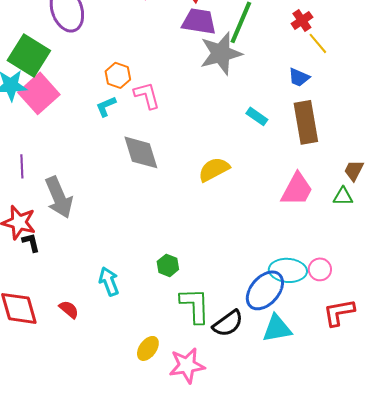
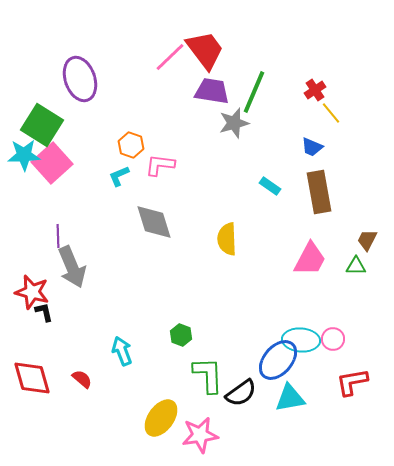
gray star: (221, 53) -> (234, 123), size x0.7
pink L-shape: (147, 95) -> (160, 165), turned -68
purple line: (22, 166) -> (58, 236), moved
yellow semicircle: (214, 169) -> (227, 239), turned -64
yellow ellipse: (148, 348) -> (161, 418), size x1.5

